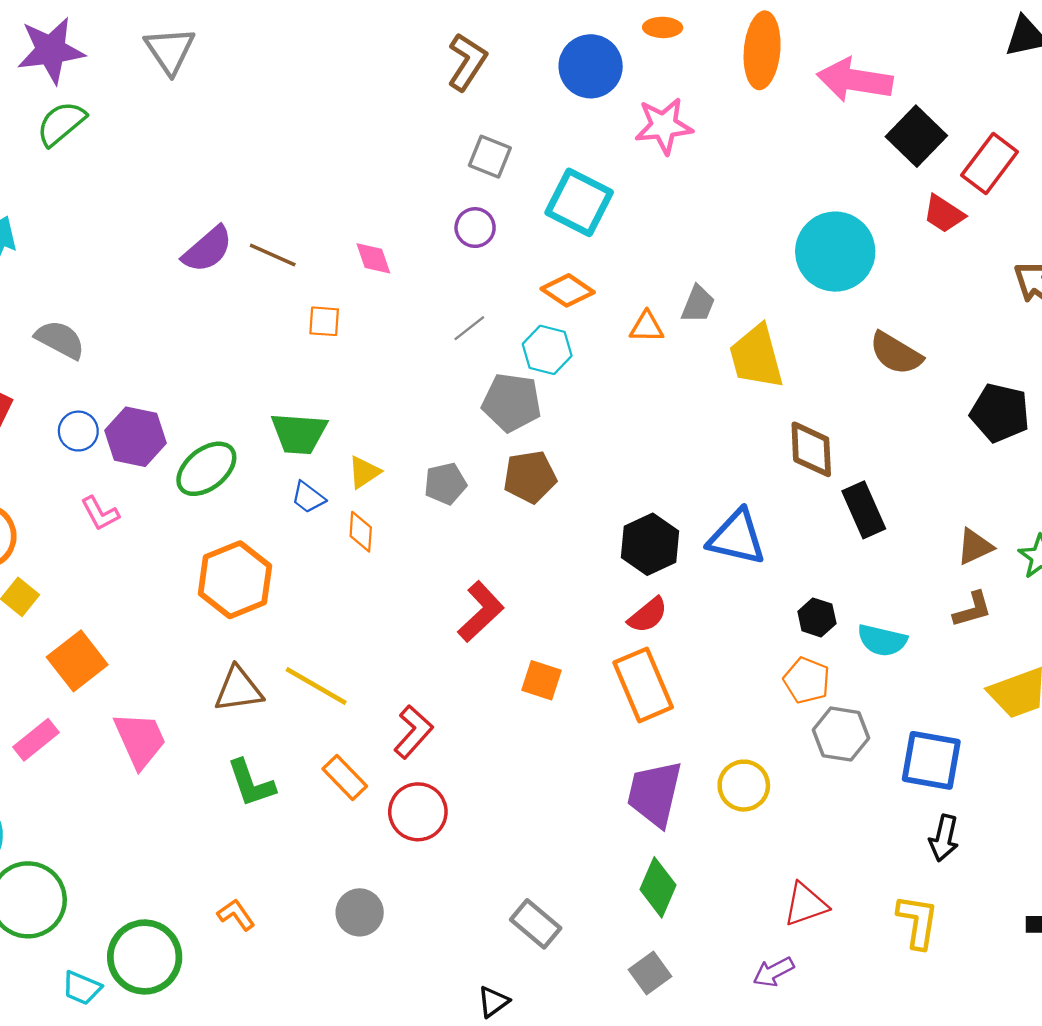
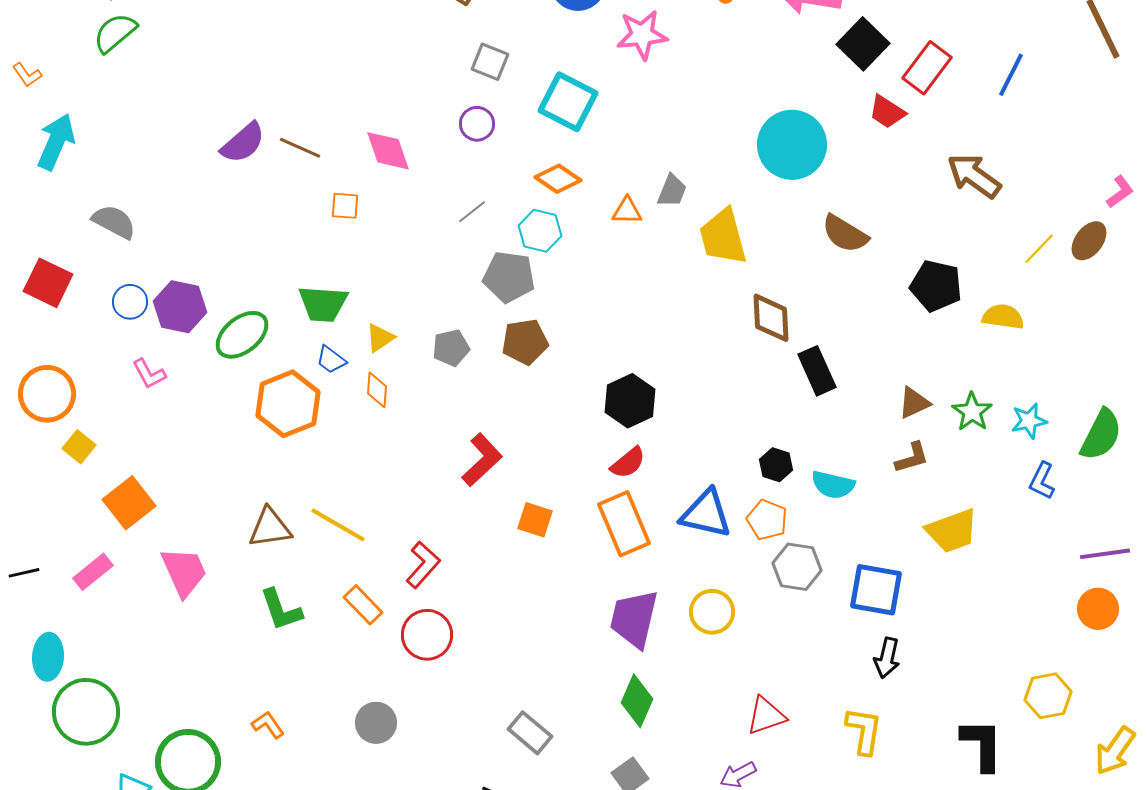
pink diamond: (373, 258) -> (388, 151), size x1.4
blue triangle: (737, 537) -> (706, 514), moved
orange hexagon: (235, 580) -> (288, 404), moved

